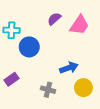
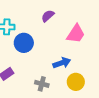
pink trapezoid: (79, 25) -> (76, 34), moved

